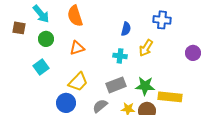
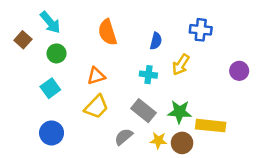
orange semicircle: (75, 16) -> (107, 32), moved
brown square: (19, 28) -> (23, 40), turned 32
orange triangle: (77, 48) -> (96, 76), moved
gray rectangle: (116, 85) -> (143, 111), turned 60
blue circle: (66, 103) -> (52, 133), moved

